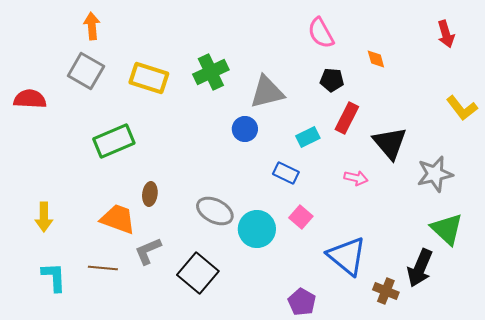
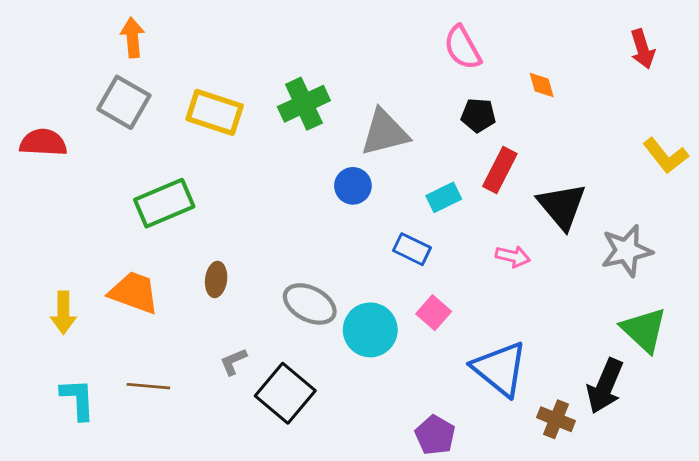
orange trapezoid: (118, 219) -> (134, 292), moved
gray L-shape: (148, 251) -> (233, 362), moved, size x0.7

